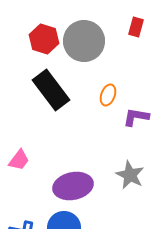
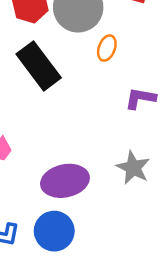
orange ellipse: (108, 95) -> (107, 48), moved

